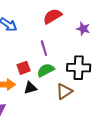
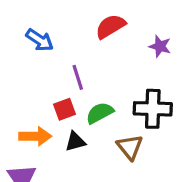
purple line: (44, 48) -> (78, 77), moved
brown triangle: (64, 91) -> (130, 147), turned -36

